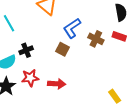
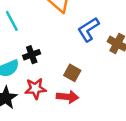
brown square: (62, 49) -> (72, 73), moved

